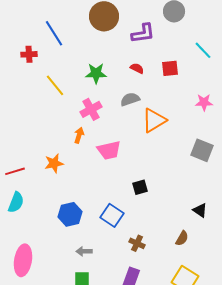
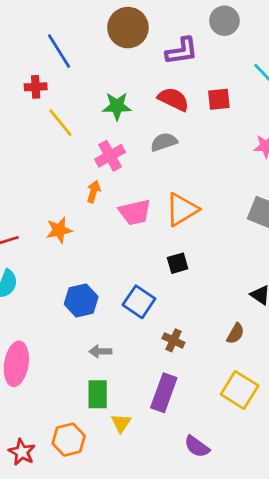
red cross: (29, 54) -> (36, 87), moved
red semicircle: (137, 68) -> (173, 99), size x1.6
orange triangle: (154, 120) -> (182, 209), moved

